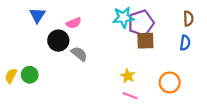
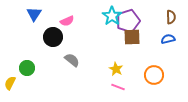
cyan star: (123, 17) -> (112, 16), turned -30
blue semicircle: (185, 43) -> (168, 39), turned -112
gray semicircle: (79, 54) -> (72, 60), moved
yellow semicircle: (11, 76) -> (10, 83), moved

